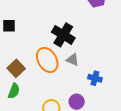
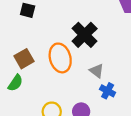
gray triangle: (73, 60) -> (97, 71), moved

